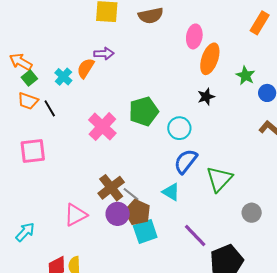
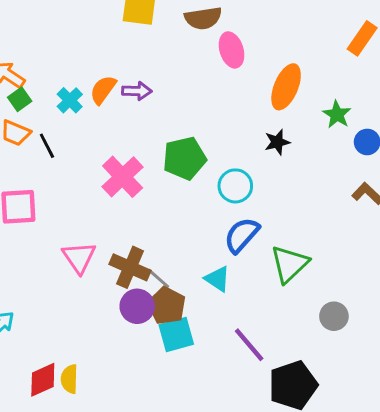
pink ellipse: (194, 36) -> (232, 50), moved, turned -30
purple arrow: (104, 54) -> (137, 91), moved
brown cross: (111, 188) -> (130, 267), turned -32
pink triangle: (76, 215) -> (79, 257), moved, turned -40

